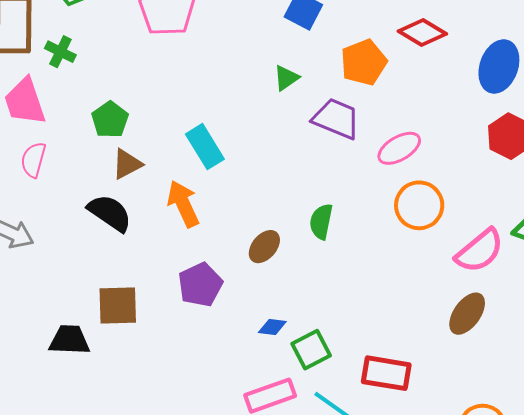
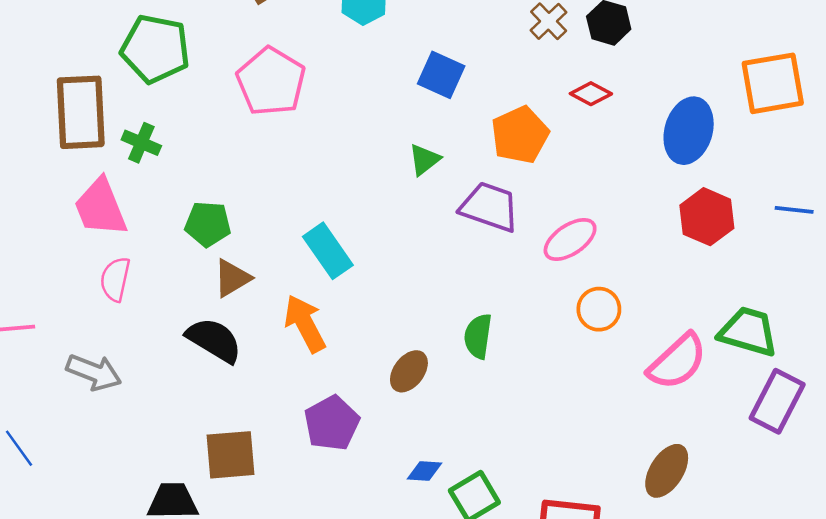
red diamond: (422, 33) -> (591, 94), size x0.7
green pentagon: (110, 120) -> (208, 224), turned -30
orange circle: (419, 205) -> (599, 309), size x0.7
brown ellipse: (467, 314) -> (667, 471), moved

